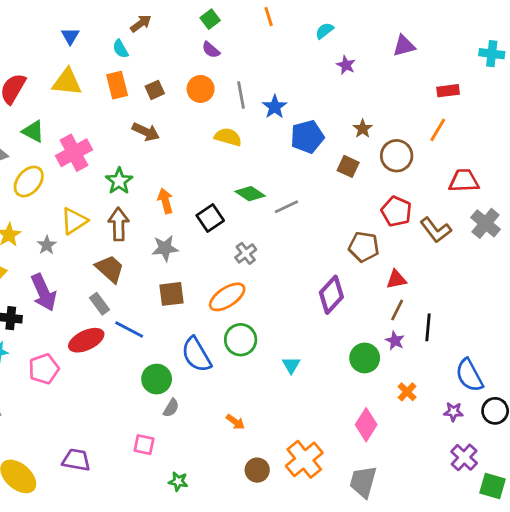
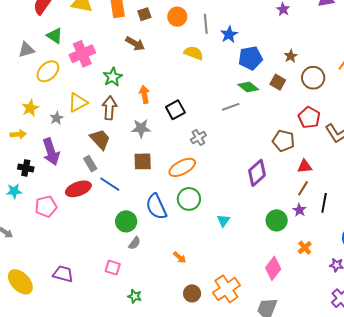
green diamond: (250, 194) -> (248, 87), moved

